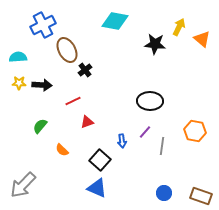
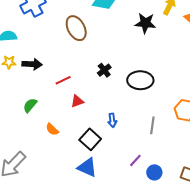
brown ellipse: (67, 50) -> (76, 28), moved
black cross: (85, 70) -> (104, 70), moved
purple line: (145, 132) -> (135, 160), moved

